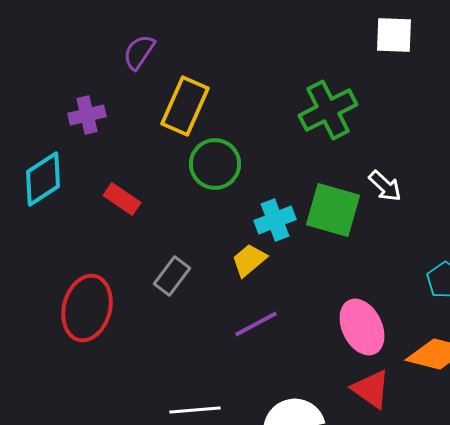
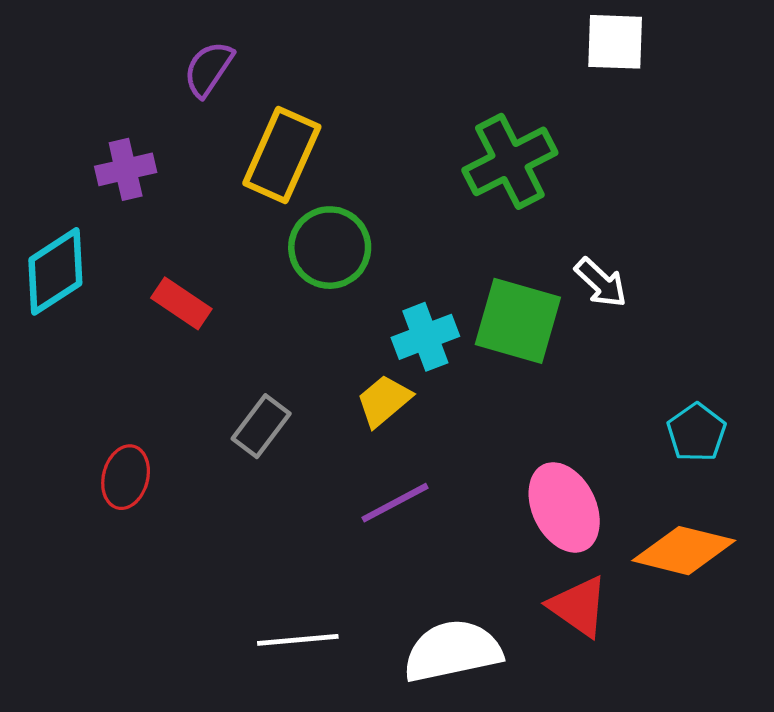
red ellipse: (87, 308) -> (126, 477), size x0.6

